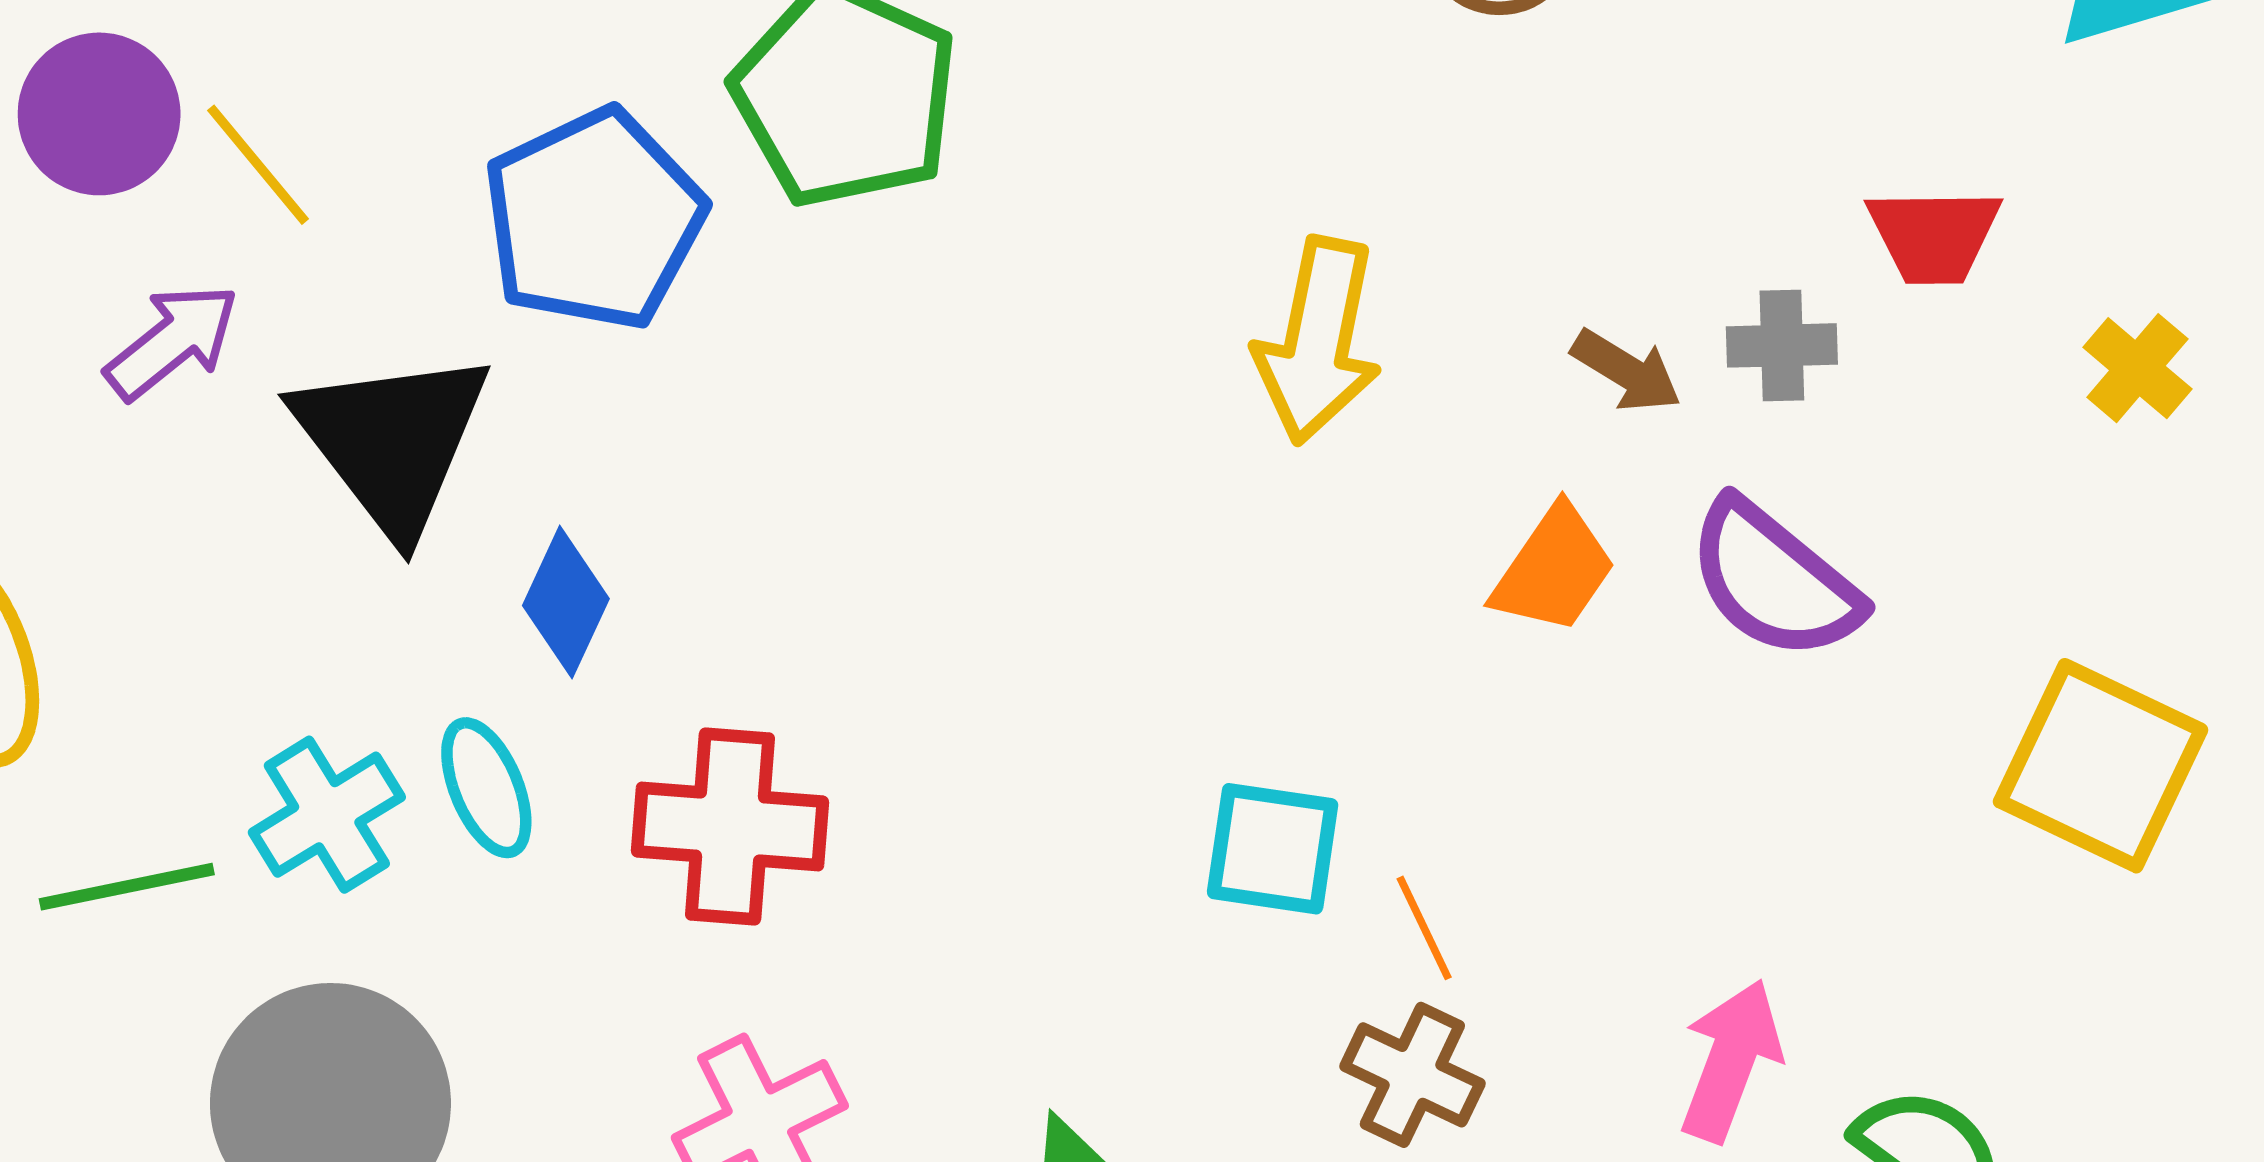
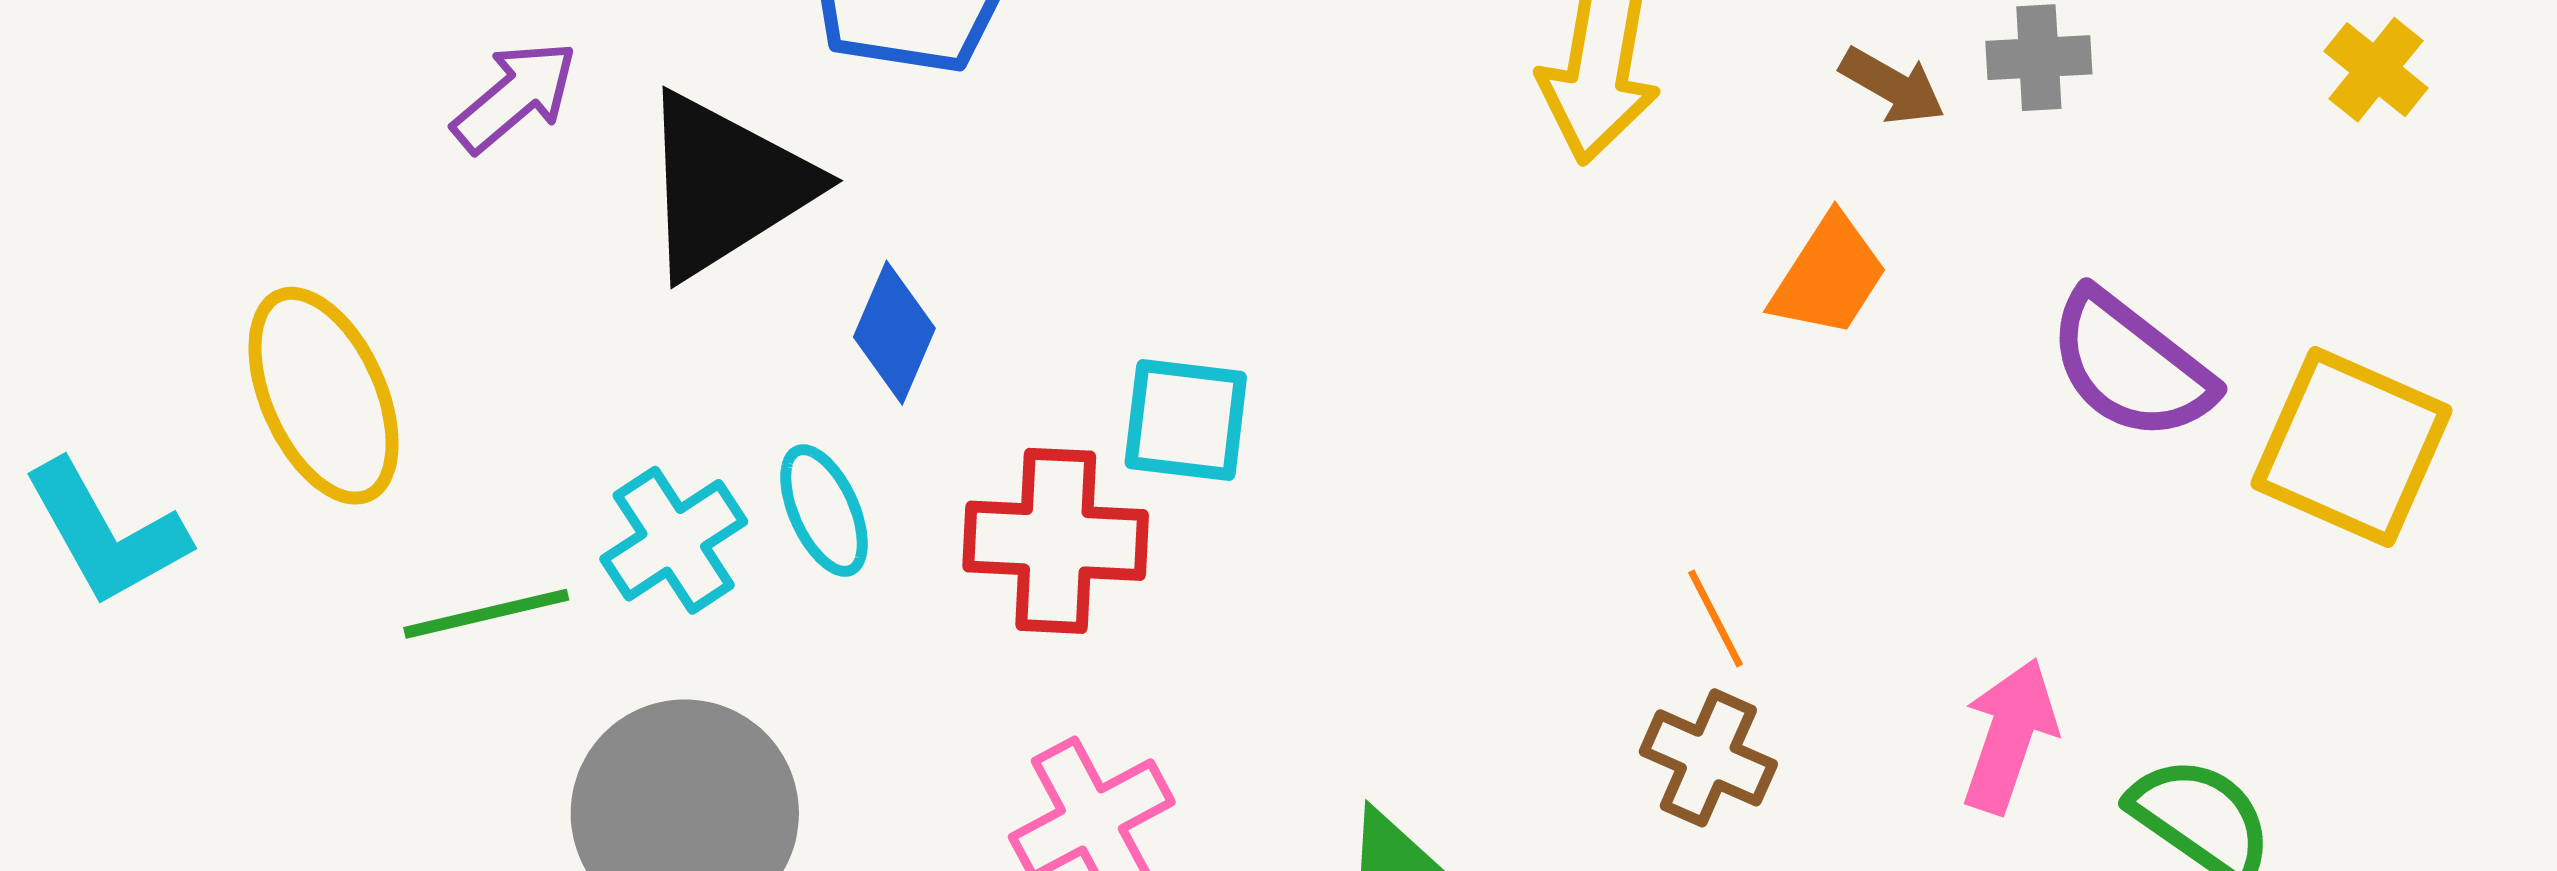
black triangle: (392, 441) -> (726, 185), turned 37
purple semicircle: (1774, 580) -> (2131, 366), moved
cyan square: (1273, 849) -> (1186, 420), moved

